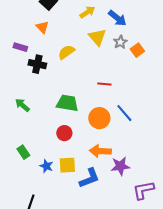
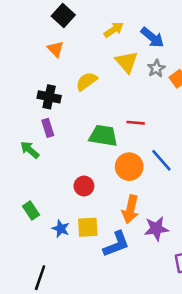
purple rectangle: (20, 47) -> (48, 128), moved, turned 56
green trapezoid: (67, 103) -> (103, 136), moved
orange arrow: (100, 151) -> (130, 209), turned -80

